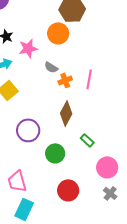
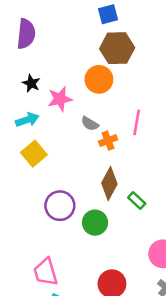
pink line: (89, 79) -> (137, 122), moved
green rectangle: (87, 140) -> (137, 200), moved
green circle: (55, 153) -> (95, 223), moved

